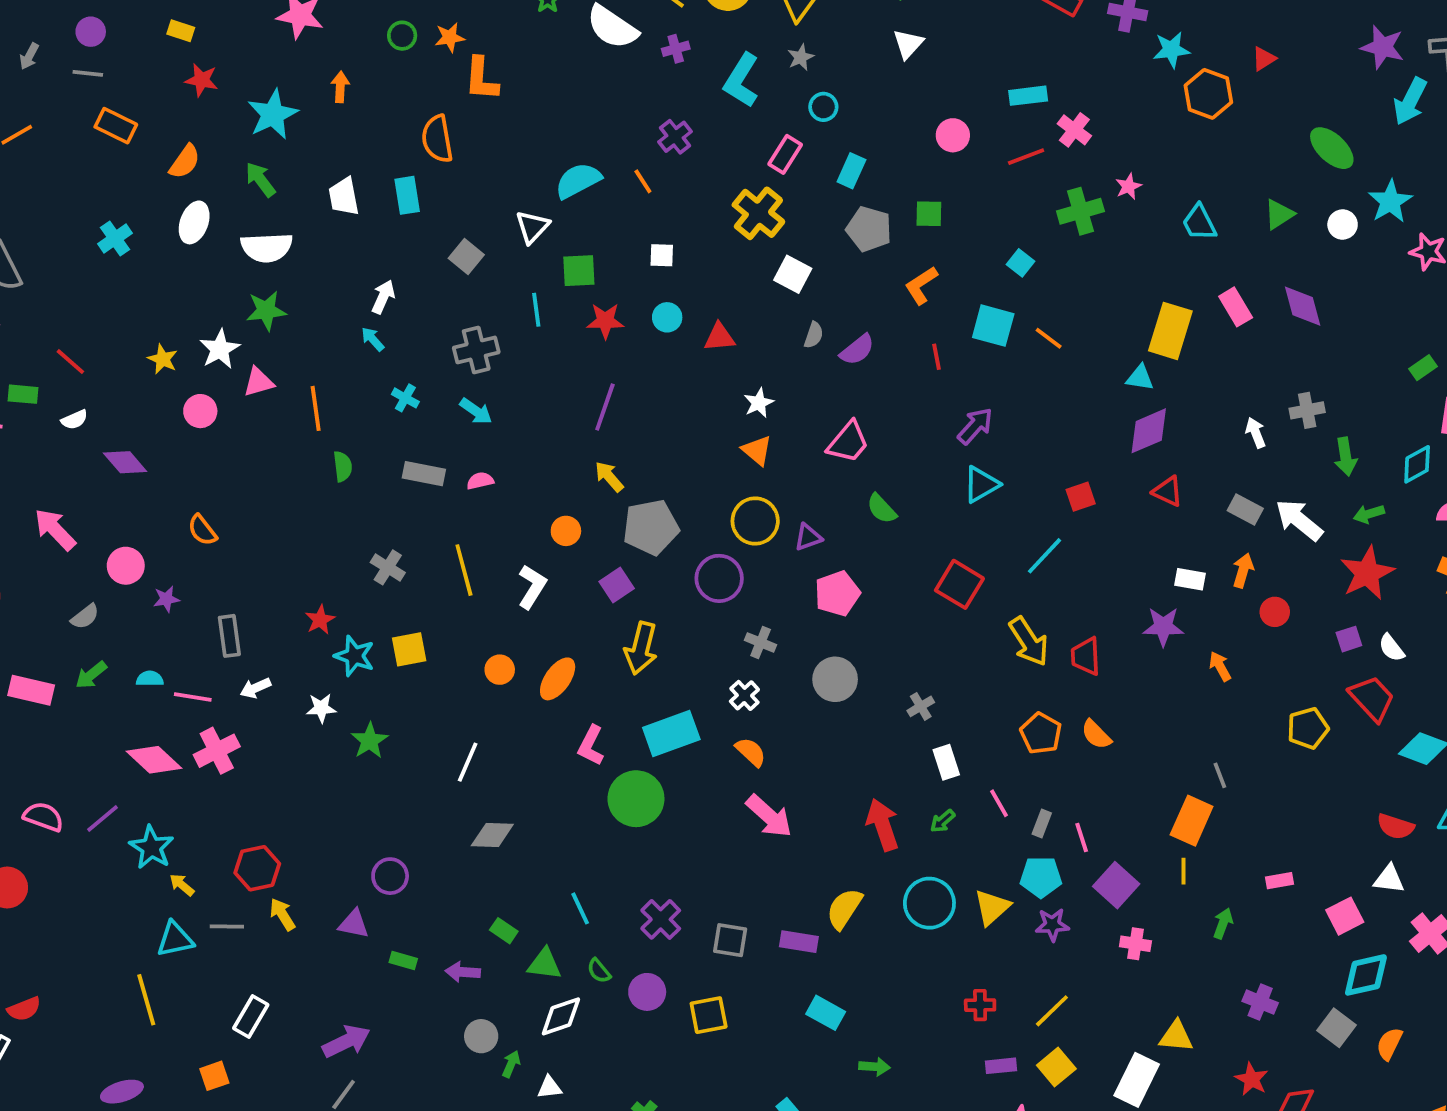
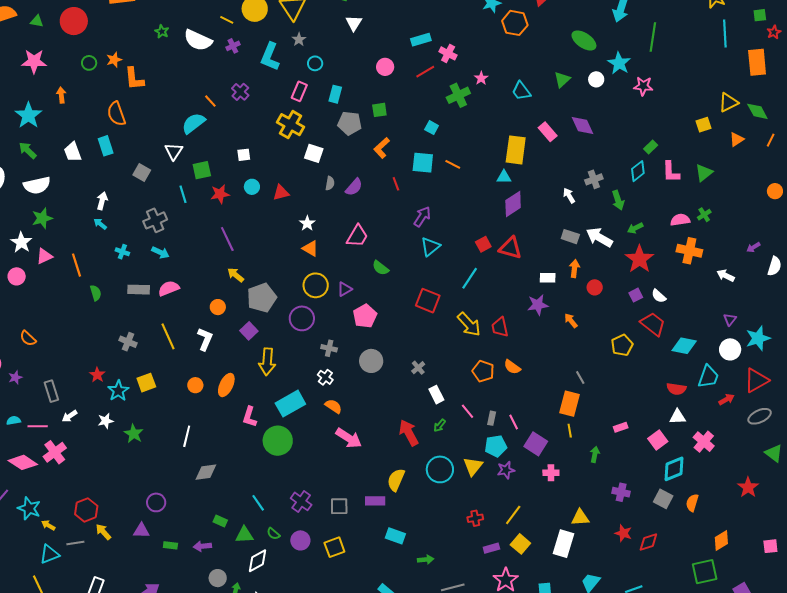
orange line: (643, 181) -> (210, 101), moved
purple line: (605, 407) -> (227, 239), turned -35
cyan diamond: (1417, 464) -> (638, 171), moved
pink semicircle: (480, 481) -> (169, 288), size x1.5
red triangle: (1168, 491) -> (510, 248), moved, size x1.4
cyan star: (354, 656) -> (118, 391), turned 30

